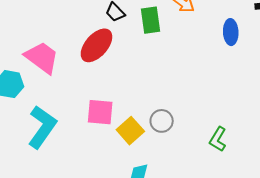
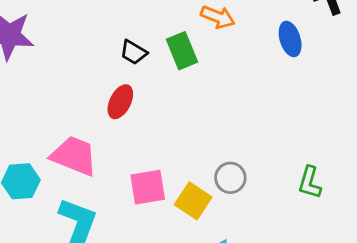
red ellipse: (96, 45) -> (120, 102), size x0.7
pink trapezoid: (42, 57) -> (74, 156), moved

